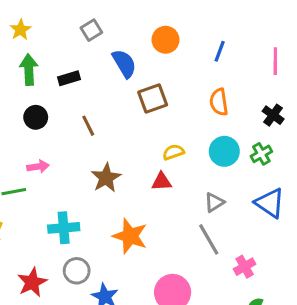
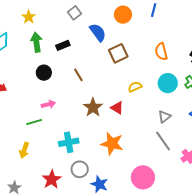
blue line: (220, 51) -> (154, 10), moved
red triangle: (162, 182) -> (117, 108), moved, turned 40

